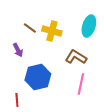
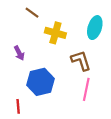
brown line: (30, 28) -> (32, 13), moved
brown L-shape: (76, 57) -> (81, 61), turned 40

